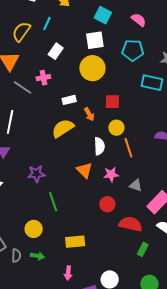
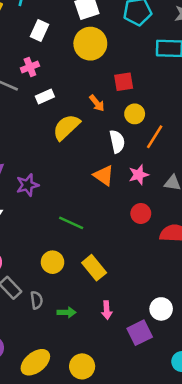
white rectangle: (69, 100) -> (45, 96), moved
orange line: (128, 148) -> (155, 137), turned 60
purple star: (36, 174) -> (27, 185), moved
green line: (53, 202) -> (71, 223), turned -36
yellow rectangle: (75, 242) -> (94, 268), moved, turned 66
green arrow: (37, 256) -> (67, 312), moved

